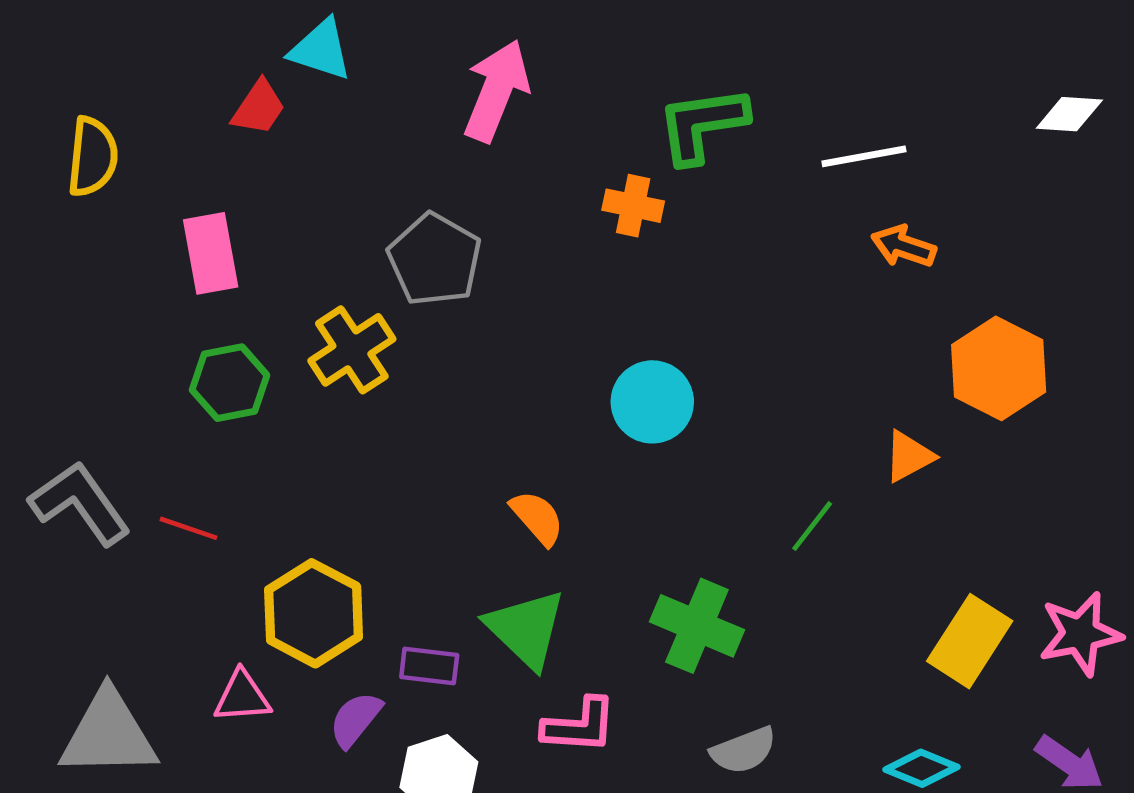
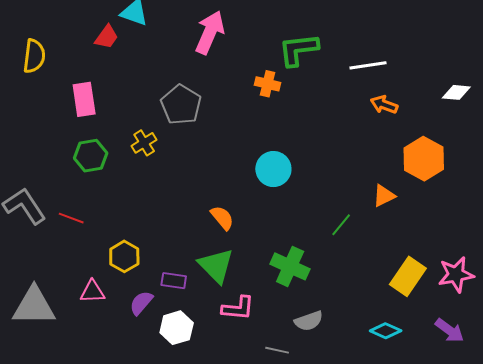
white diamond: (1069, 114) -> (456, 92), moved
yellow cross: (352, 350) -> (144, 143), size x0.7
yellow hexagon: (314, 613) -> (124, 256), size x0.7

